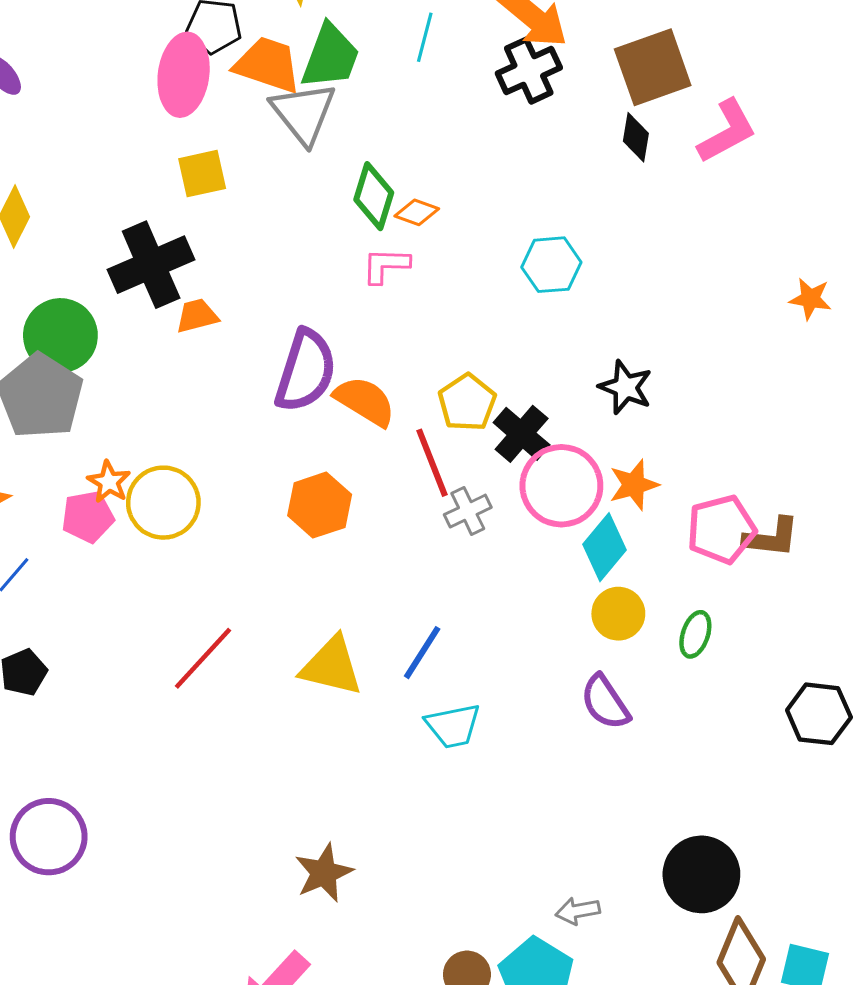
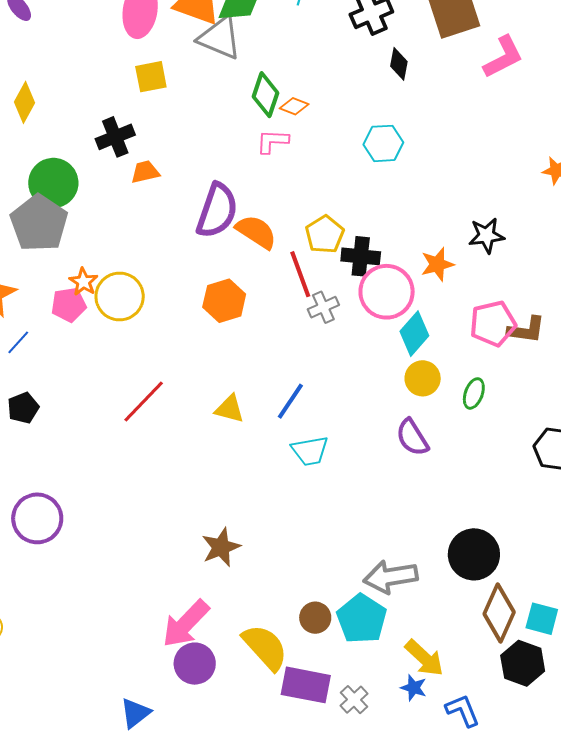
gray triangle: (303, 113) -> (220, 38), turned -30
black diamond: (636, 137) -> (399, 64), moved
black cross: (151, 265) -> (115, 137), size x0.7
black star: (626, 387) -> (486, 236), moved, turned -30
black cross: (522, 434) -> (361, 256), turned -36
orange star: (634, 485) -> (437, 264), moved
yellow triangle: (331, 666) -> (230, 409), size x0.7
gray arrow: (578, 911) -> (390, 577), size x1.8

